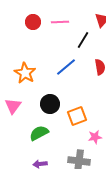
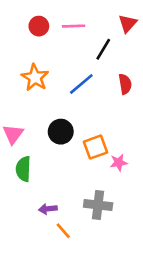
orange star: (25, 73) -> (35, 78), moved
green semicircle: (39, 133) -> (23, 169), moved, turned -60
pink star: (95, 137) -> (119, 163), moved

